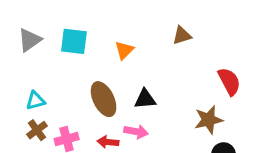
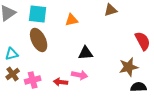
orange triangle: (124, 50) -> (72, 20), turned 32
brown ellipse: (104, 99) -> (39, 40), moved

